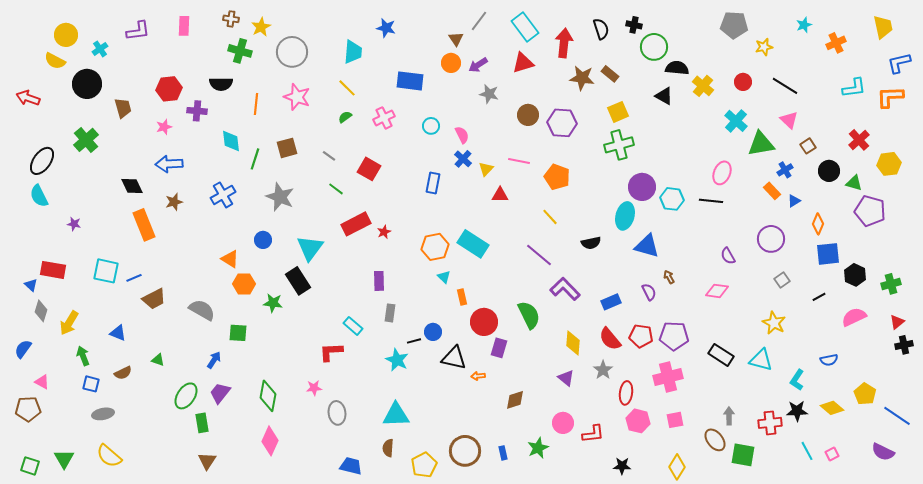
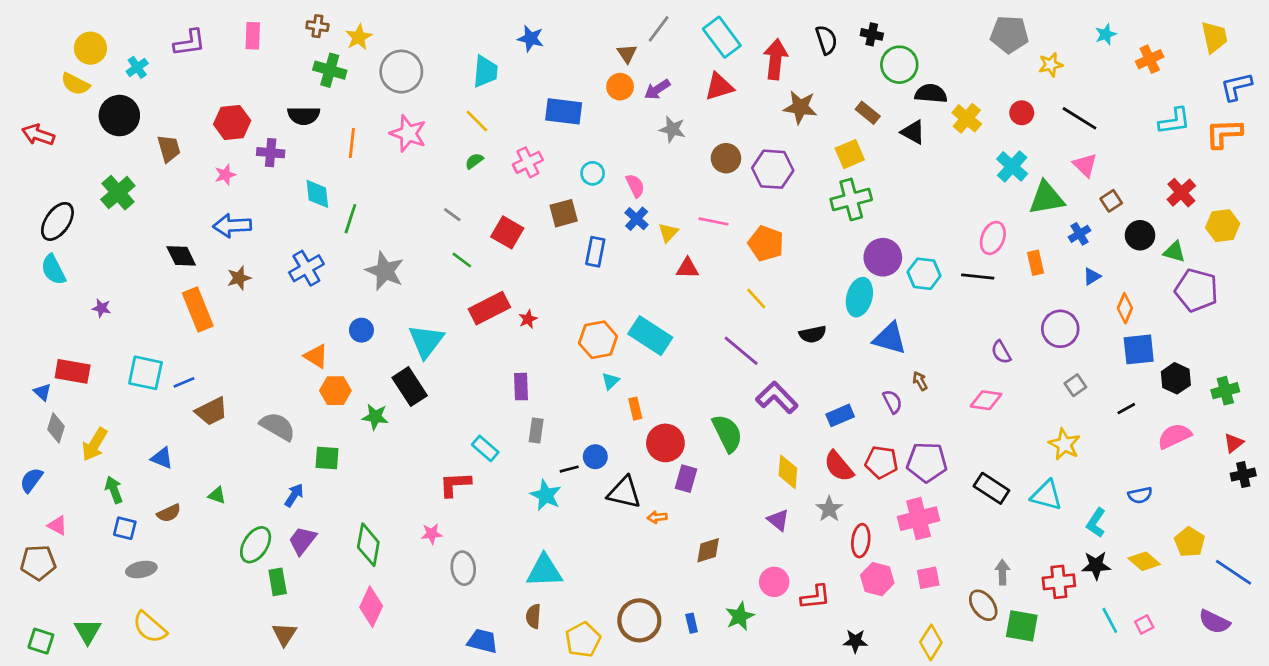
brown rectangle: (610, 74) -> (868, 113), moved
brown square: (287, 148) -> (564, 213), moved
orange rectangle: (772, 191) -> (1035, 263), moved, turned 30
cyan triangle: (444, 277) -> (610, 381), turned 32

